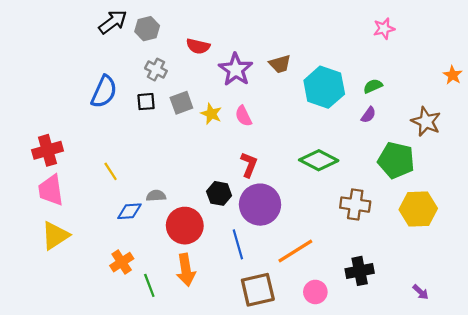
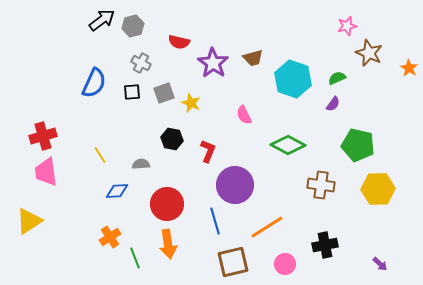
pink semicircle: (243, 116) -> (244, 115), moved
brown star: (426, 122) -> (369, 53), moved
red L-shape: (249, 165) -> (208, 151), moved
black hexagon: (219, 193) -> (172, 139), moved
gray semicircle: (156, 196) -> (141, 164), moved
yellow triangle: (55, 236) -> (29, 221), moved

